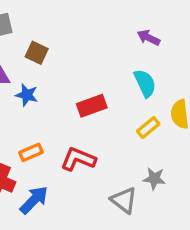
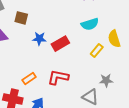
cyan semicircle: (145, 83) -> (90, 24), turned 108
blue star: (27, 95) -> (39, 39), moved

